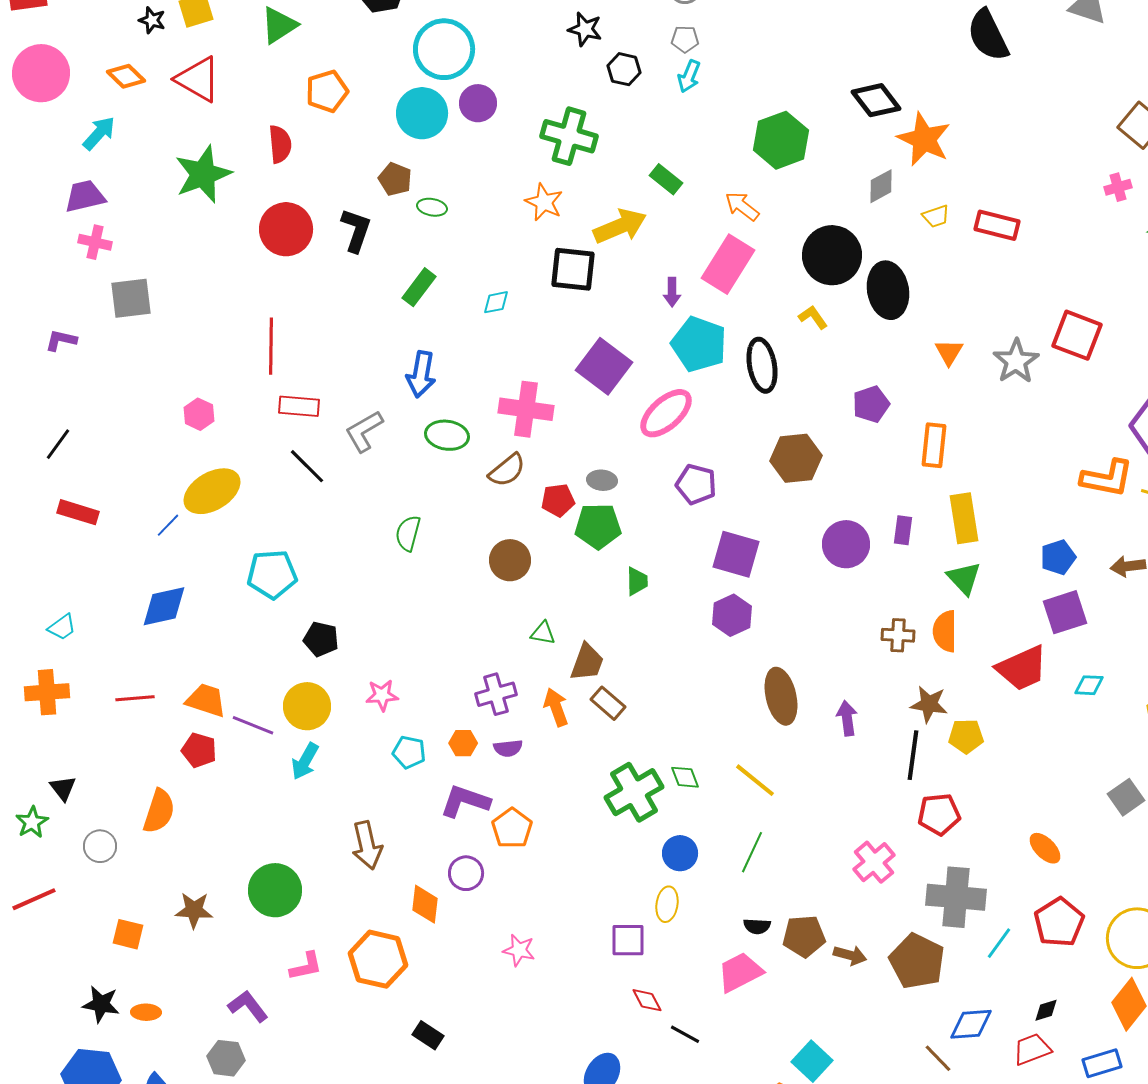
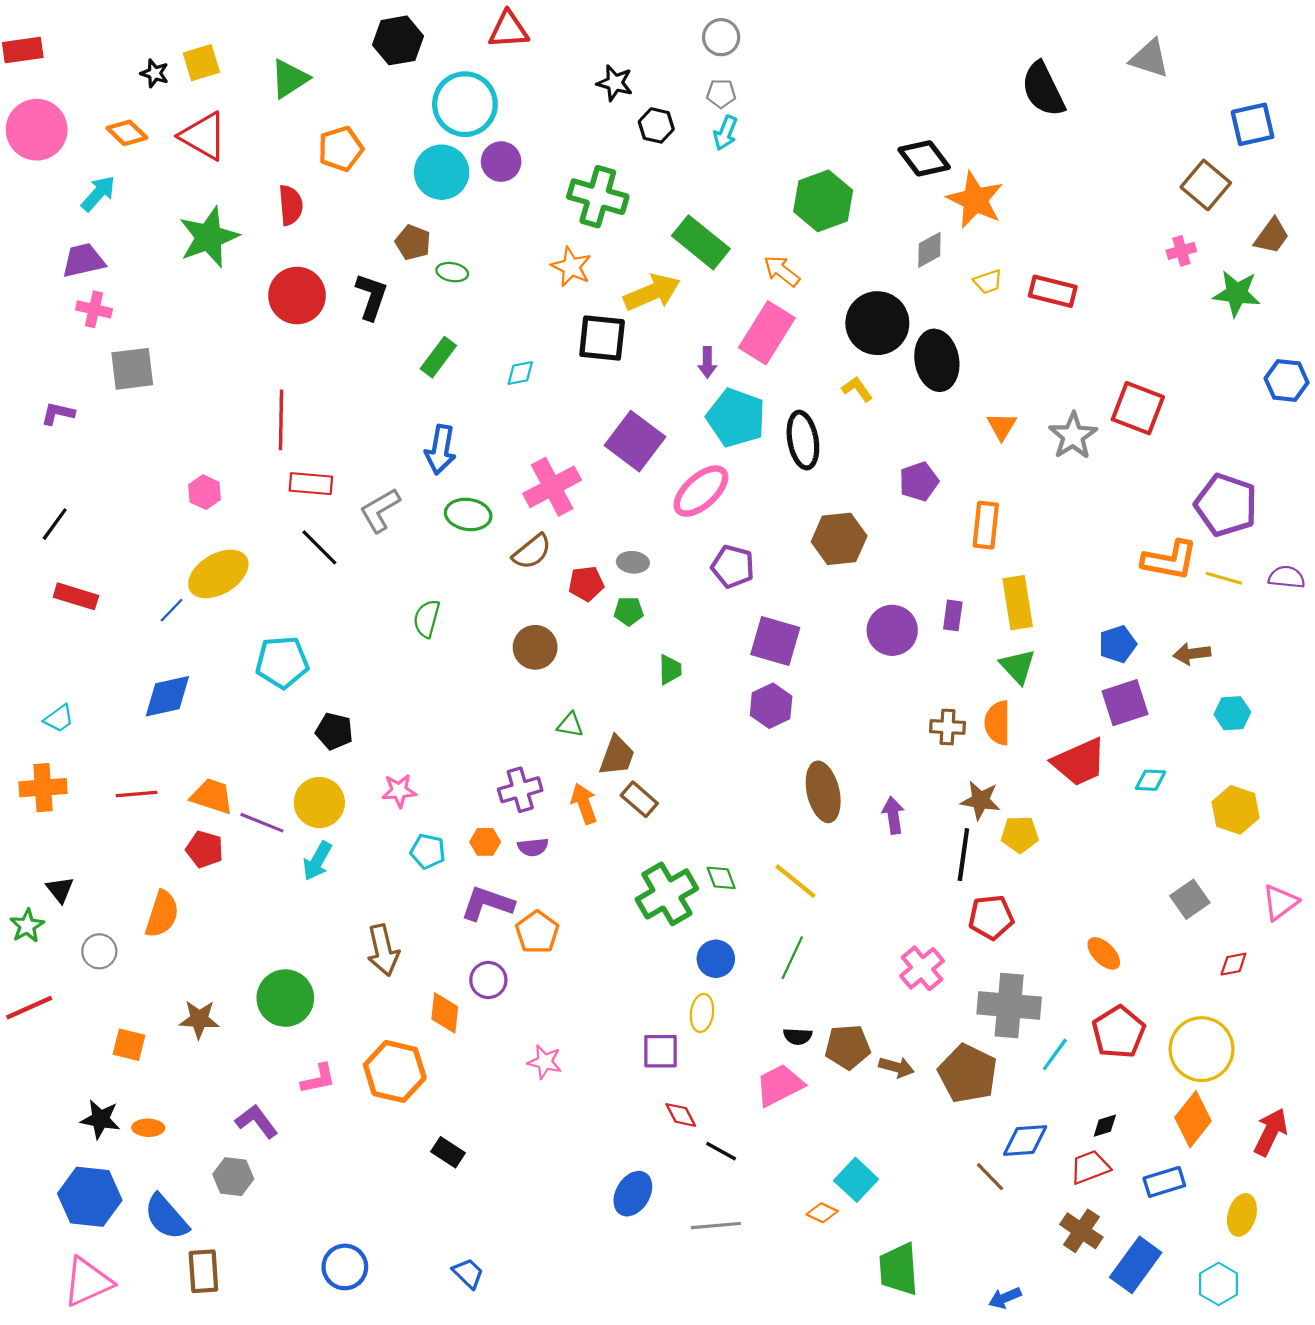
green rectangle: (666, 179) -> (701, 242), size x1.6
pink cross: (526, 409) -> (552, 487), turned -36
green pentagon: (598, 526) -> (629, 611), size x0.6

